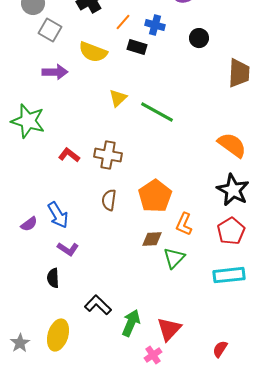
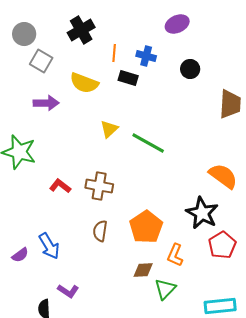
orange line: (123, 22) -> (114, 53), turned -36
black star: (233, 190) -> (202, 213), moved
red pentagon: (231, 231) -> (222, 245), moved
purple L-shape: (68, 249) -> (68, 291), moved

